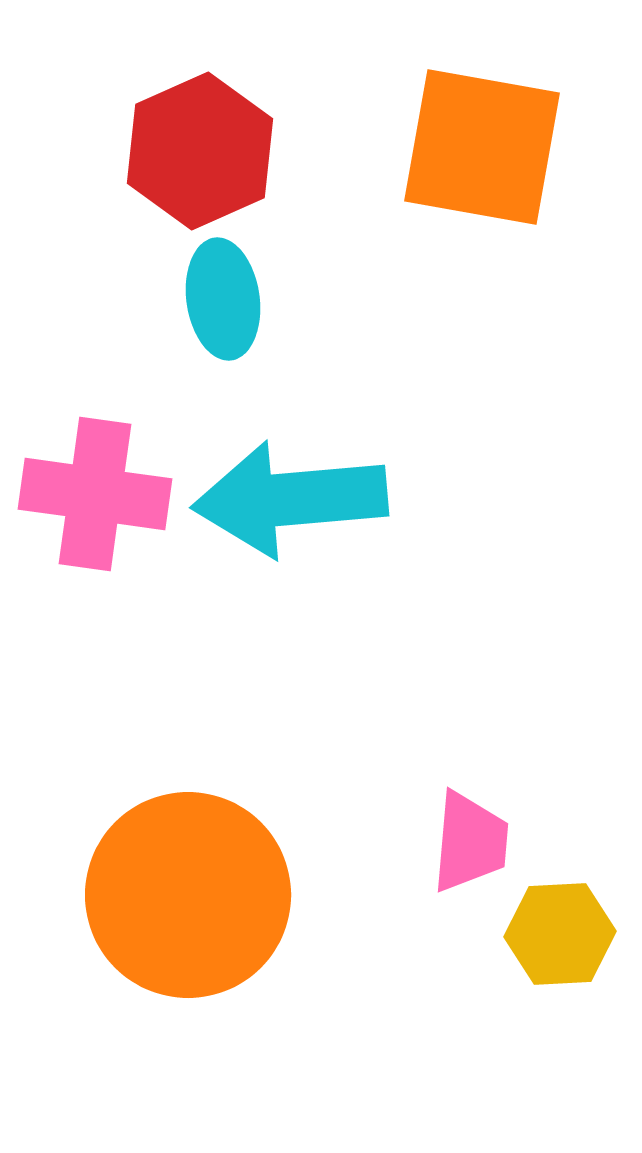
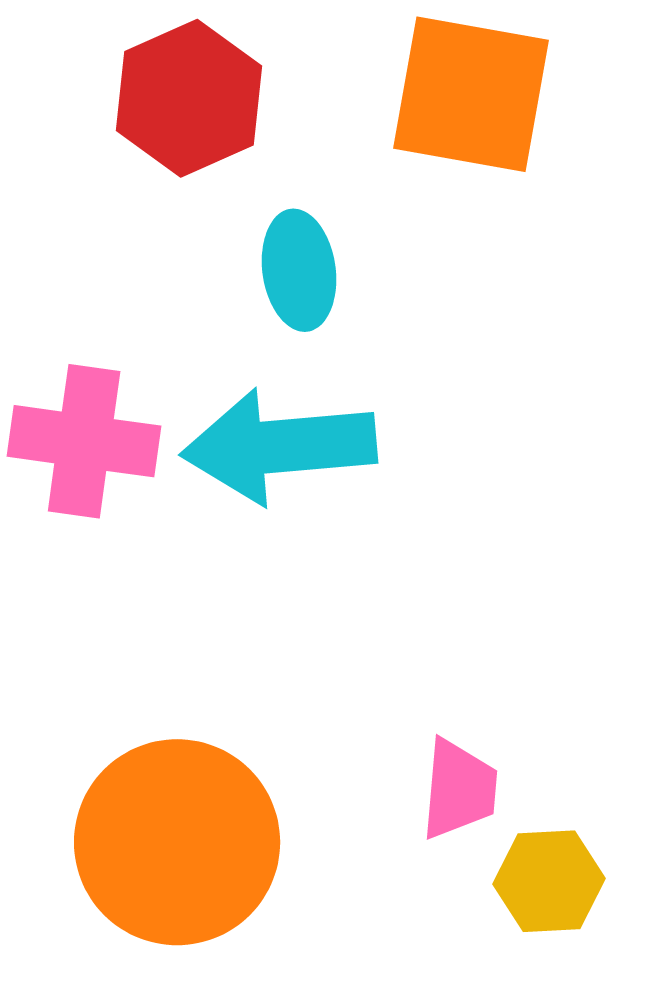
cyan ellipse: (223, 299) -> (299, 270), moved

